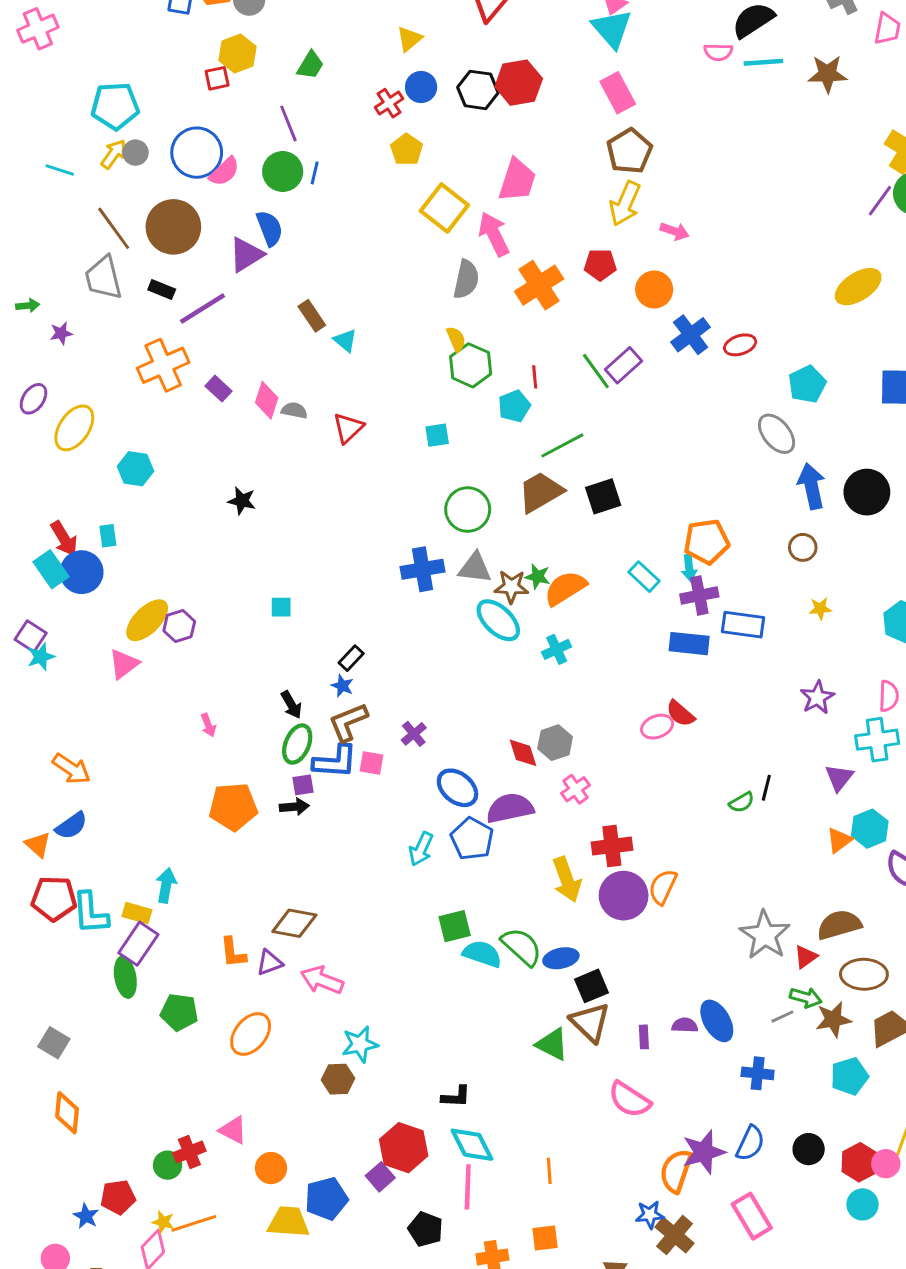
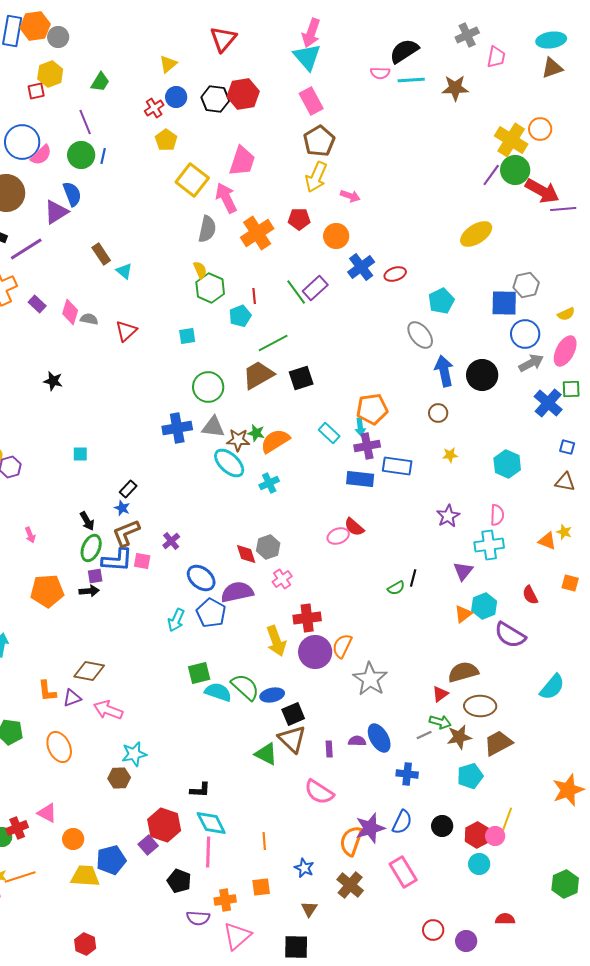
gray star: (765, 935) -> (370, 679), moved
orange ellipse: (251, 1034) -> (59, 747), turned -64
blue star: (650, 1215) -> (304, 868), moved, turned 30

